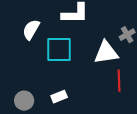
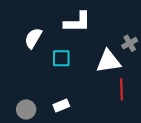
cyan square: (59, 50) -> (61, 58), size x0.7

